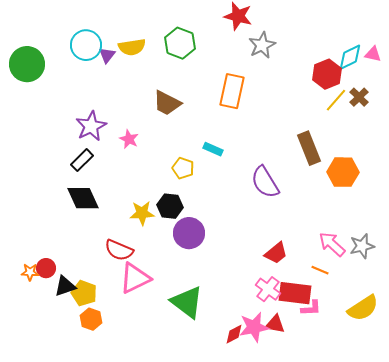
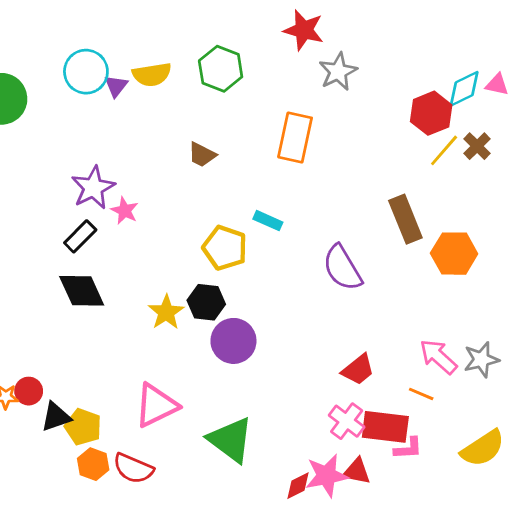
brown trapezoid: (167, 103) -> (202, 155), size x0.7
pink star: (129, 139) -> (125, 211), moved
yellow pentagon: (183, 168) -> (225, 248), size x1.4
yellow star: (142, 213) -> (166, 312), turned -30
red semicircle: (119, 250) -> (133, 468), moved

